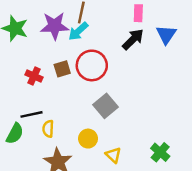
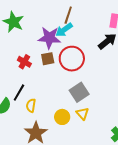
purple star: (55, 26) -> (49, 38), moved
black line: (32, 114) -> (19, 93), turned -54
yellow triangle: (113, 155) -> (82, 114), moved

